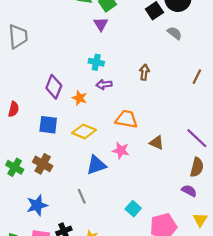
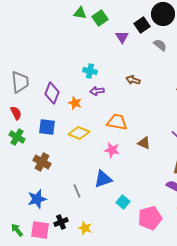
purple triangle: (101, 24) -> (122, 37), moved
gray trapezoid: (18, 36) -> (20, 82), moved
brown arrow: (144, 72) -> (133, 80), turned -80
red semicircle: (14, 109) -> (16, 113), turned -40
blue triangle: (96, 165) -> (103, 179), moved
green cross: (15, 167) -> (17, 137), moved

